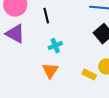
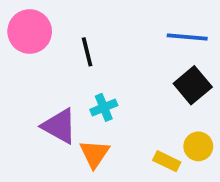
purple triangle: (15, 34) -> (59, 126), moved

